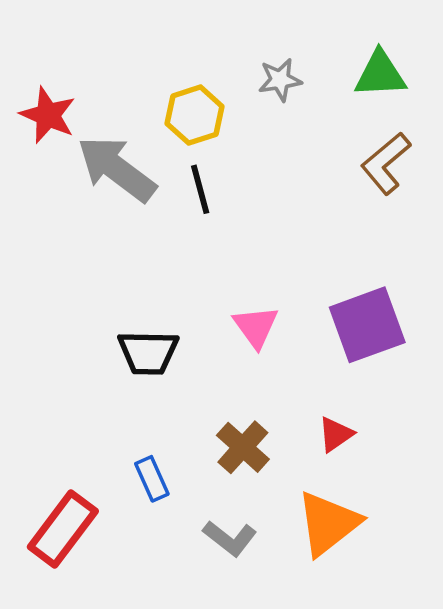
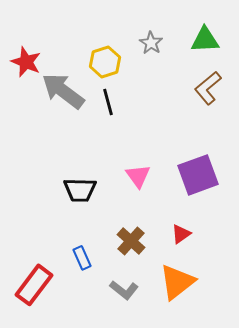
gray star: (280, 80) -> (151, 43), turned -30

